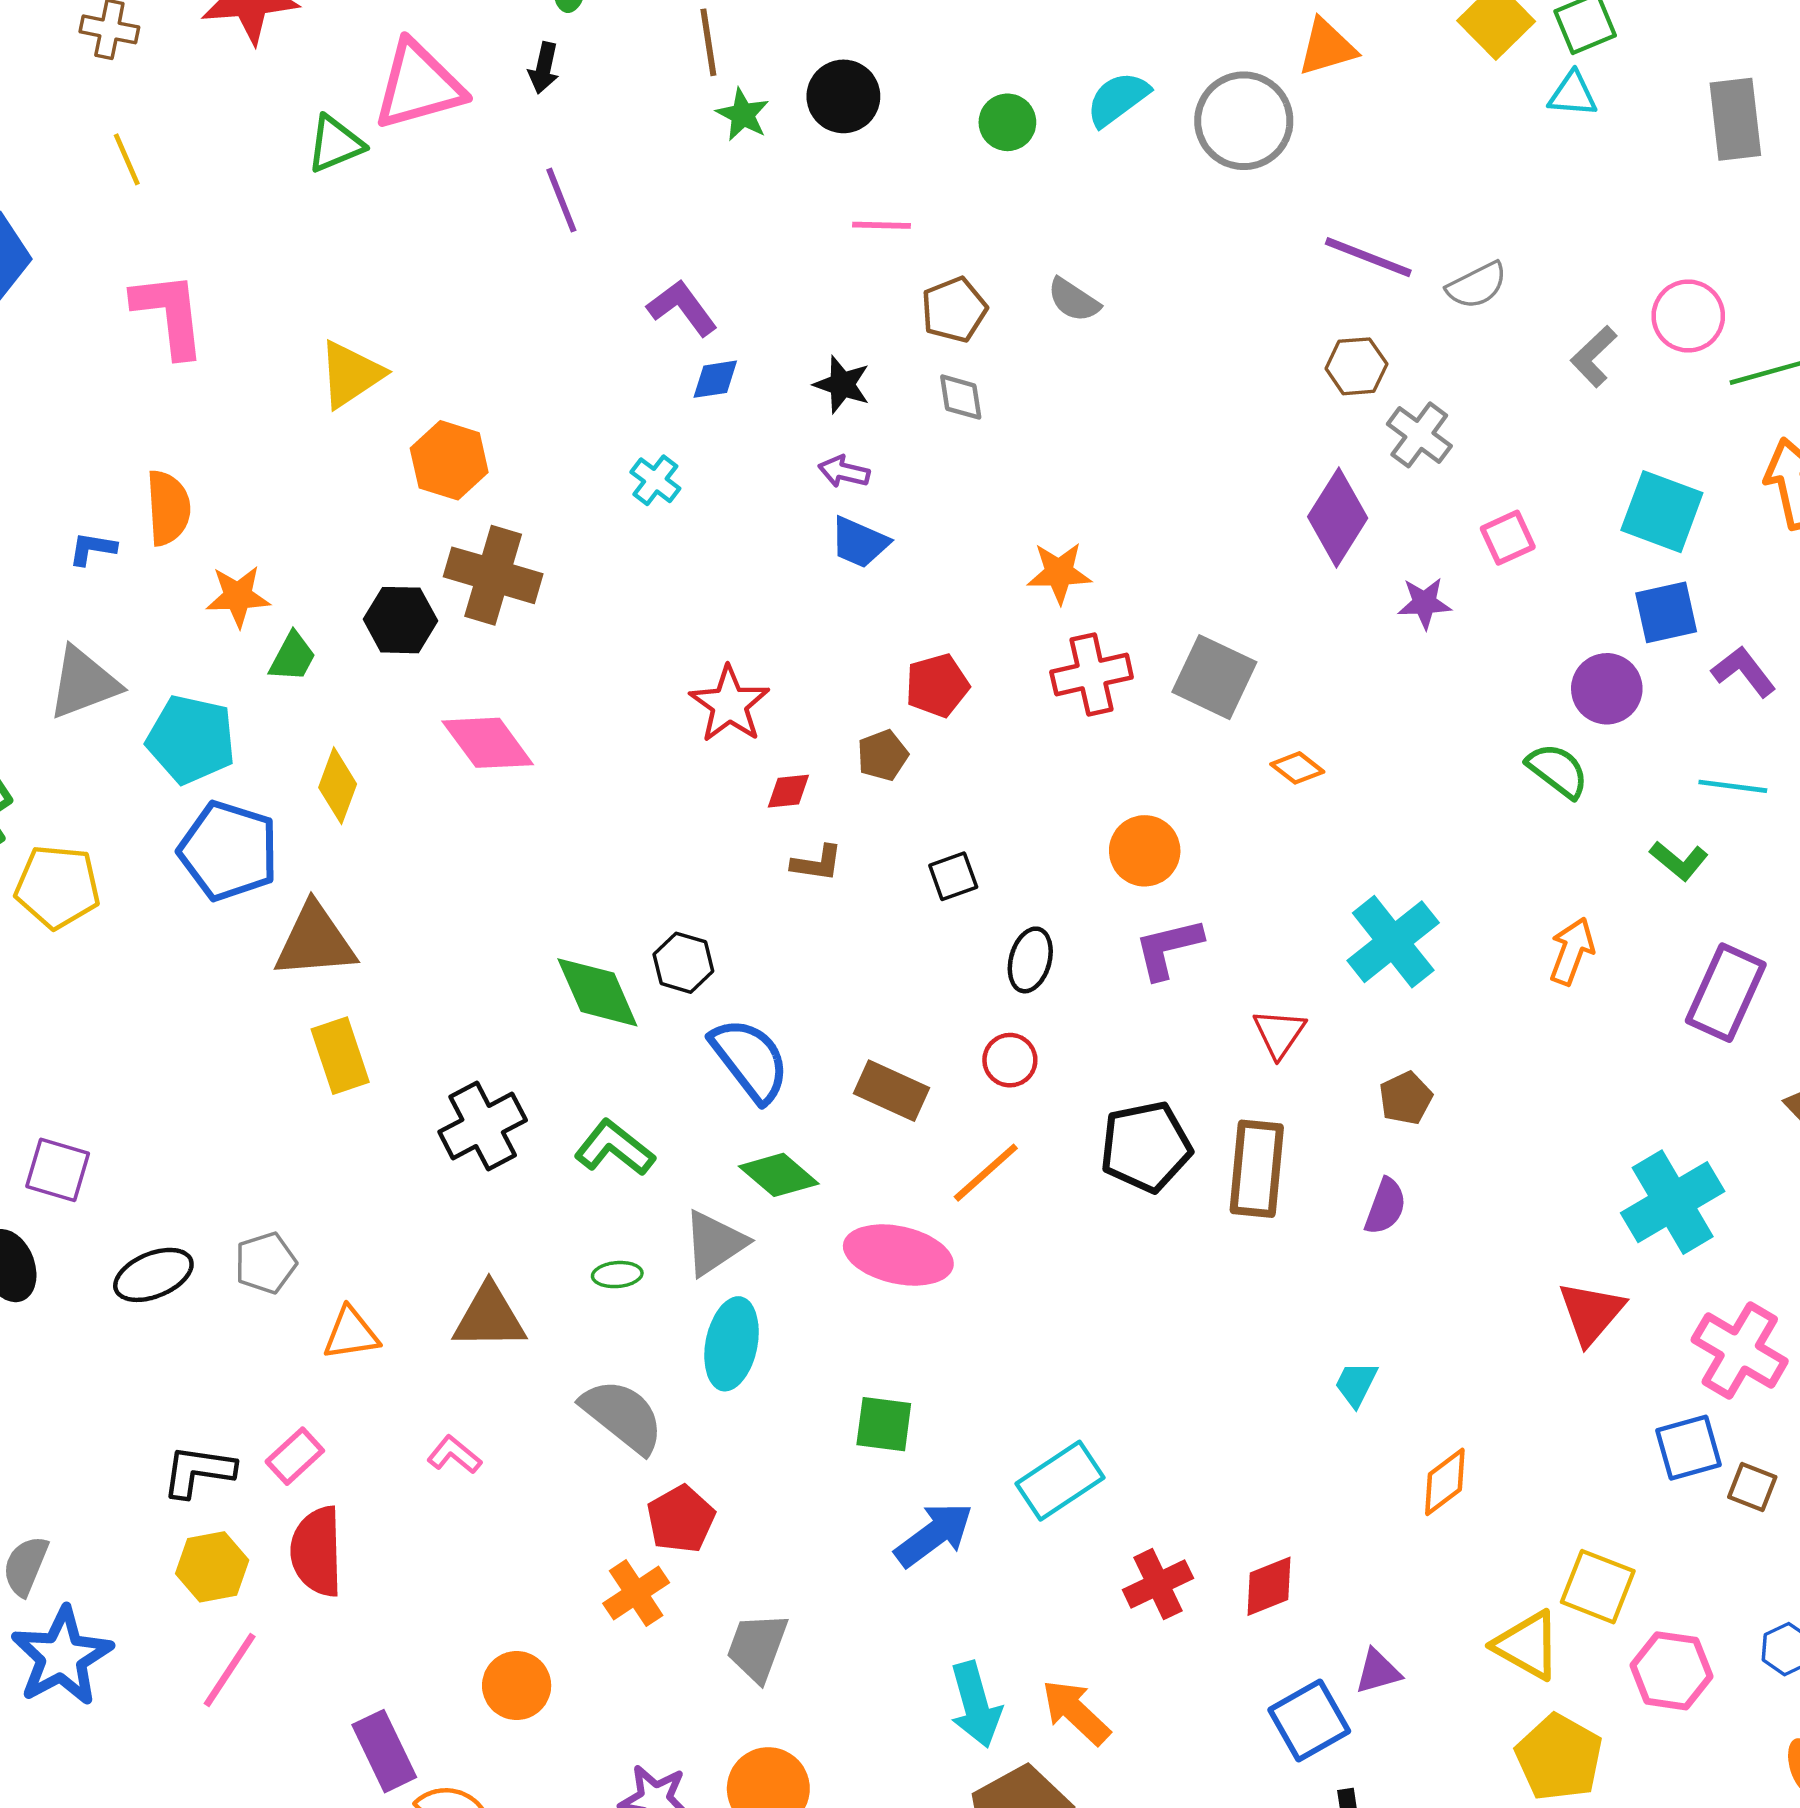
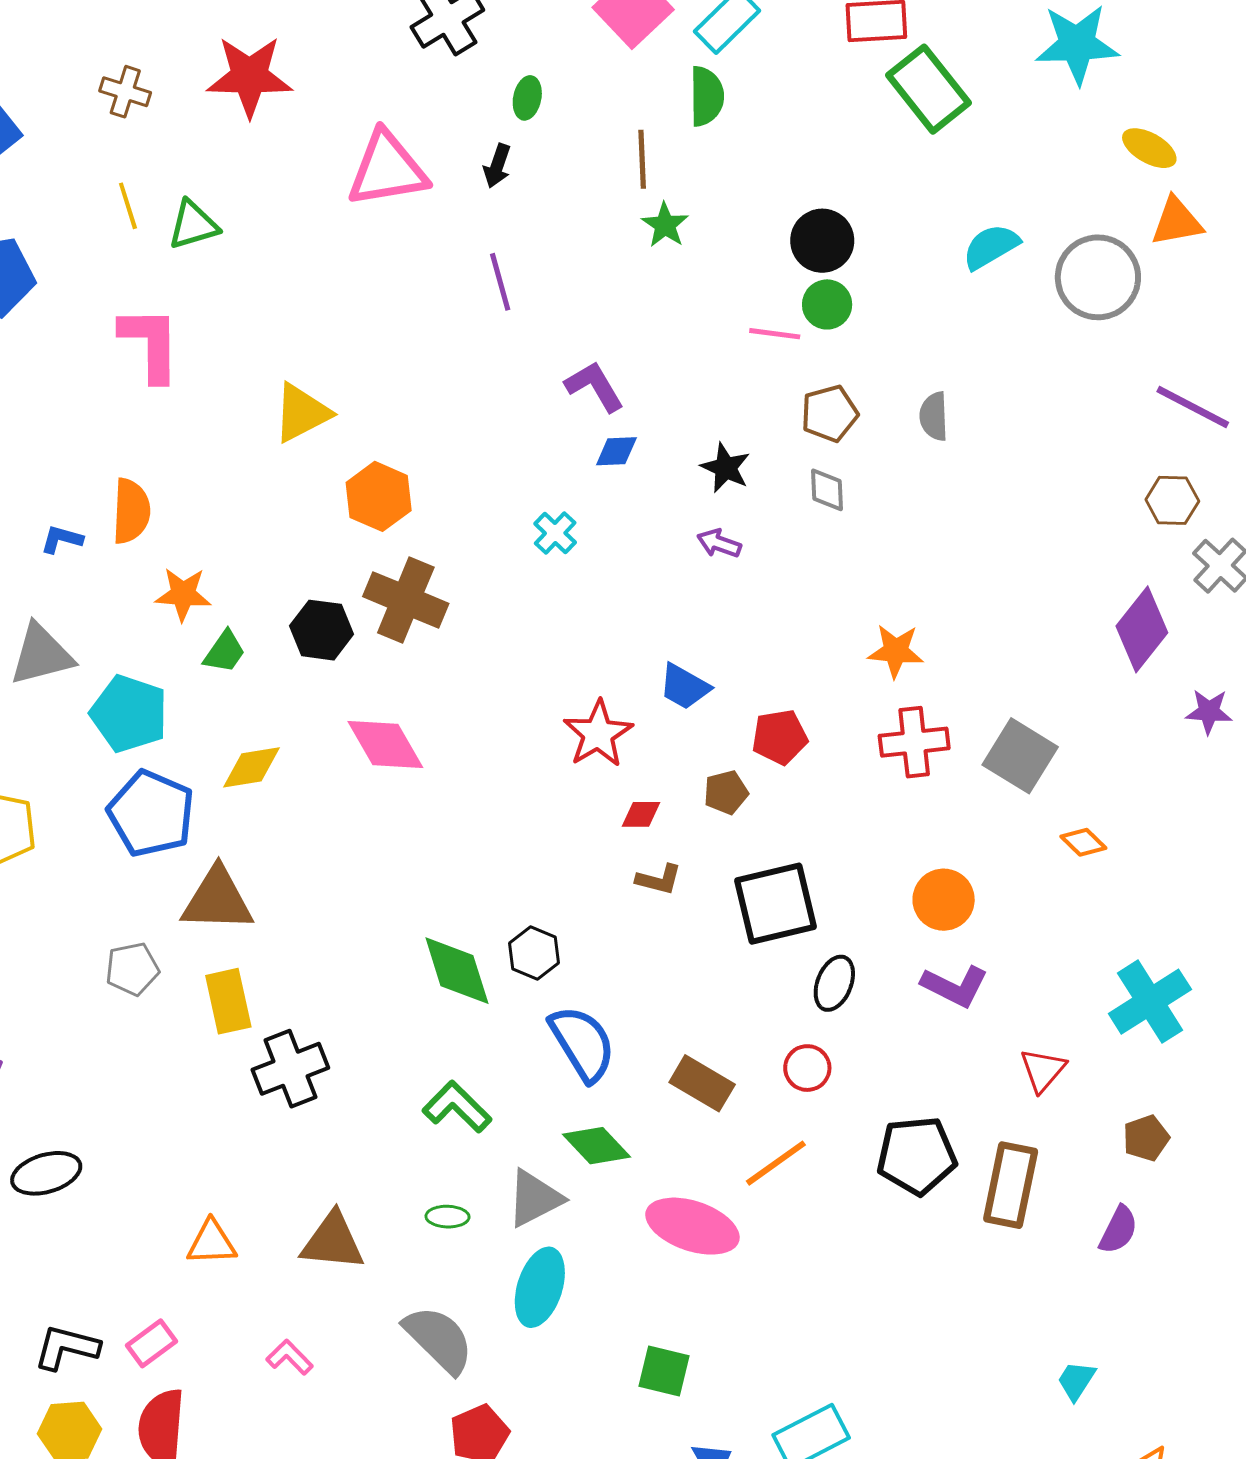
black circle: (843, 96) -> (822, 241), moved
green circle: (1007, 122) -> (827, 304), moved
green triangle: (335, 144) -> (193, 225), moved
gray semicircle: (1074, 300) -> (934, 416), turned 48
blue trapezoid: (859, 542) -> (684, 687), moved
yellow diamond: (338, 786) -> (251, 767), turned 54
black square: (953, 876) -> (775, 904), size x2.0
purple L-shape: (1168, 948) -> (955, 986), turned -146
black cross: (483, 1126) -> (290, 1069), moved
gray pentagon: (266, 1263) -> (132, 969), moved

